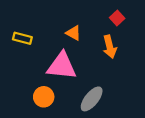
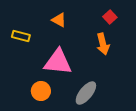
orange triangle: (73, 33) -> (59, 20), moved

